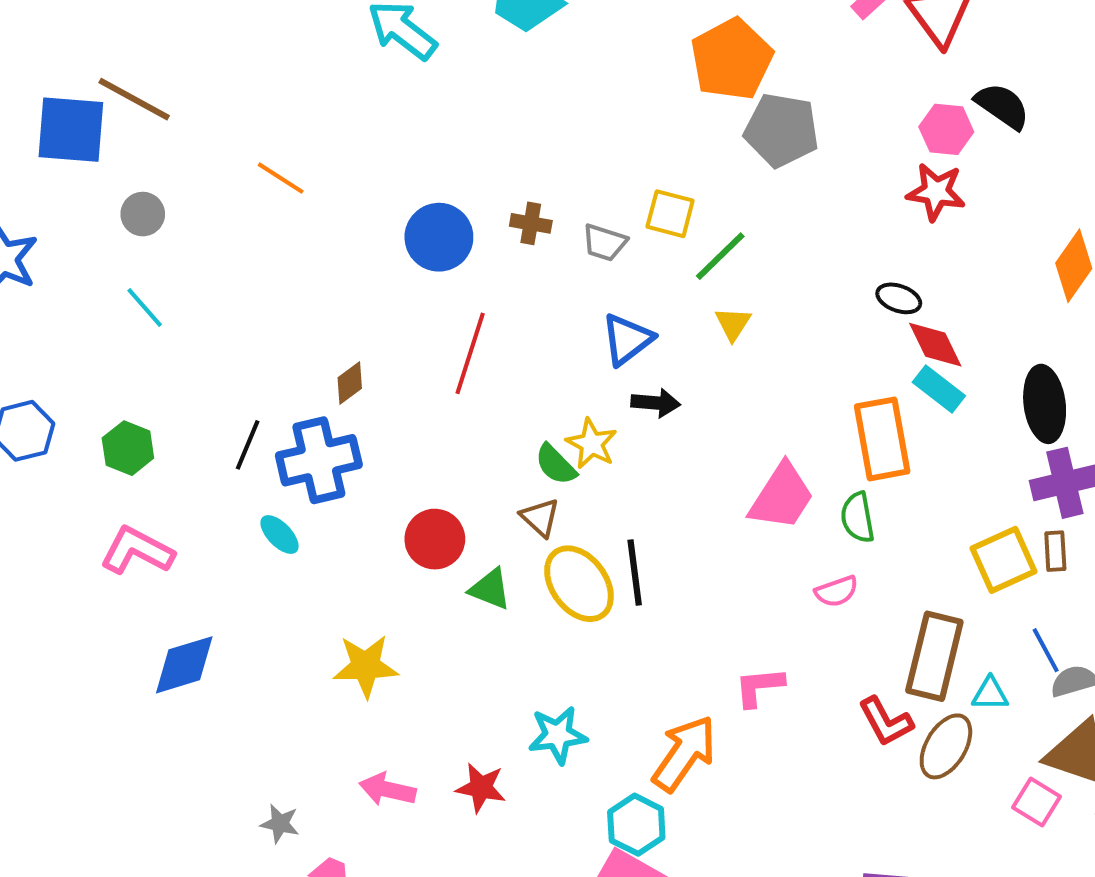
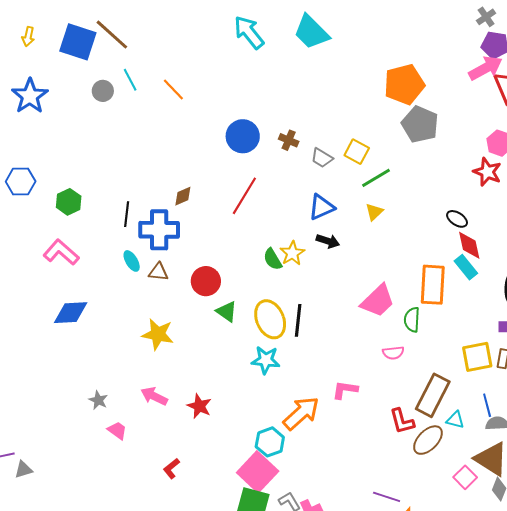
cyan line: (145, 307) -> (130, 80), moved
black line: (248, 445) -> (127, 214), turned -30
brown triangle: (540, 517) -> (159, 272), moved, turned -50
cyan star: (558, 735) -> (266, 360), moved

